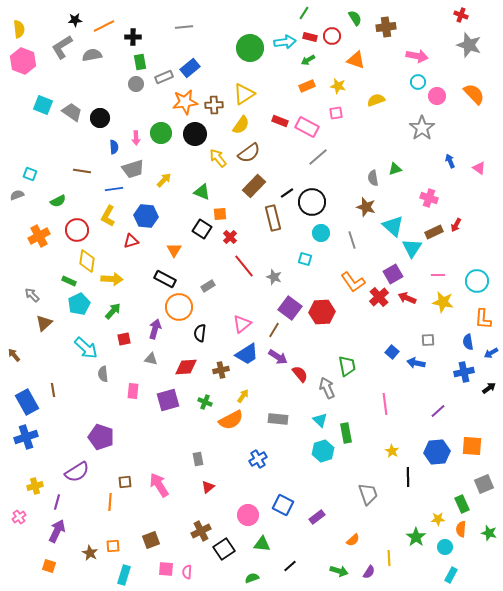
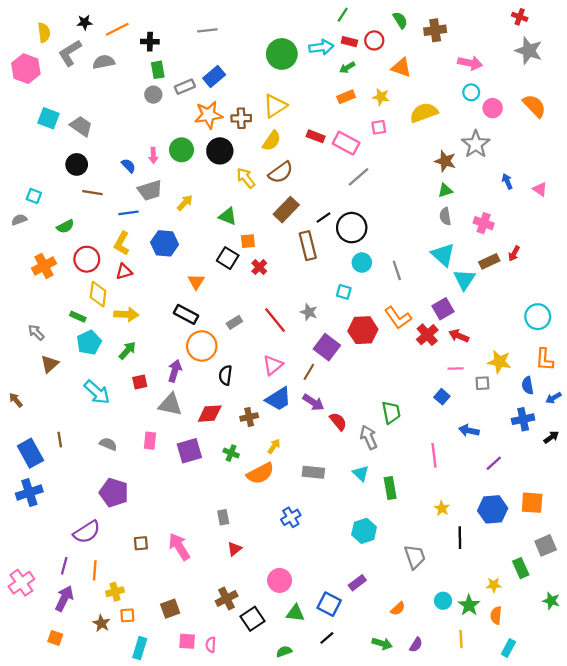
yellow semicircle: (19, 29) -> (44, 33), moved
yellow semicircle: (376, 100) -> (424, 113), size x1.4
black circle: (100, 118) -> (77, 164), moved
blue semicircle: (114, 147) -> (128, 166), turned -40
gray semicircle: (373, 178) -> (445, 216), moved
brown star: (366, 207) -> (445, 161), moved
red triangle: (131, 241) -> (124, 272), moved
red line: (244, 266) -> (275, 320), moved
pink line: (438, 275) -> (455, 369), moved
yellow star: (443, 302) -> (499, 362), moved
red hexagon: (322, 312) -> (363, 330), moved
gray triangle: (151, 359) -> (170, 405), size x1.6
blue arrow: (416, 363) -> (469, 431), moved
gray semicircle: (103, 374) -> (108, 444), moved, turned 119
cyan hexagon: (323, 451) -> (364, 531), moved
yellow cross: (35, 486) -> (115, 592), moved
orange line: (110, 502) -> (95, 570), moved
blue square: (283, 505) -> (329, 604), moved
pink cross: (19, 517) -> (21, 583), size x1.6
orange semicircle: (461, 529) -> (496, 615), moved
cyan circle: (445, 547) -> (443, 601), moved
yellow line: (389, 558) -> (461, 639), moved

